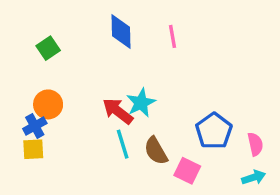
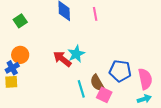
blue pentagon: (214, 131) -> (120, 71), turned -30
cyan line: (123, 144) -> (81, 89), moved
pink semicircle: (255, 144) -> (145, 79), size x1.5
brown semicircle: (156, 151) -> (97, 83), moved

